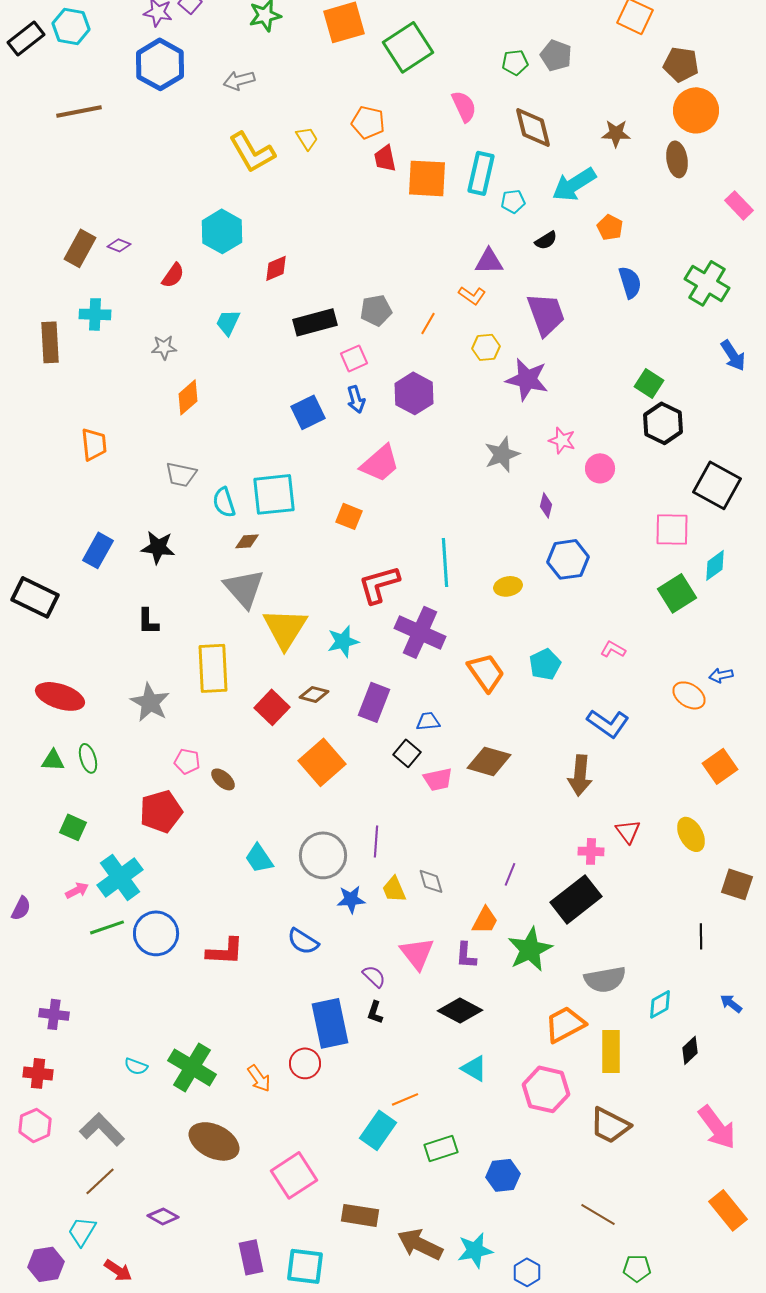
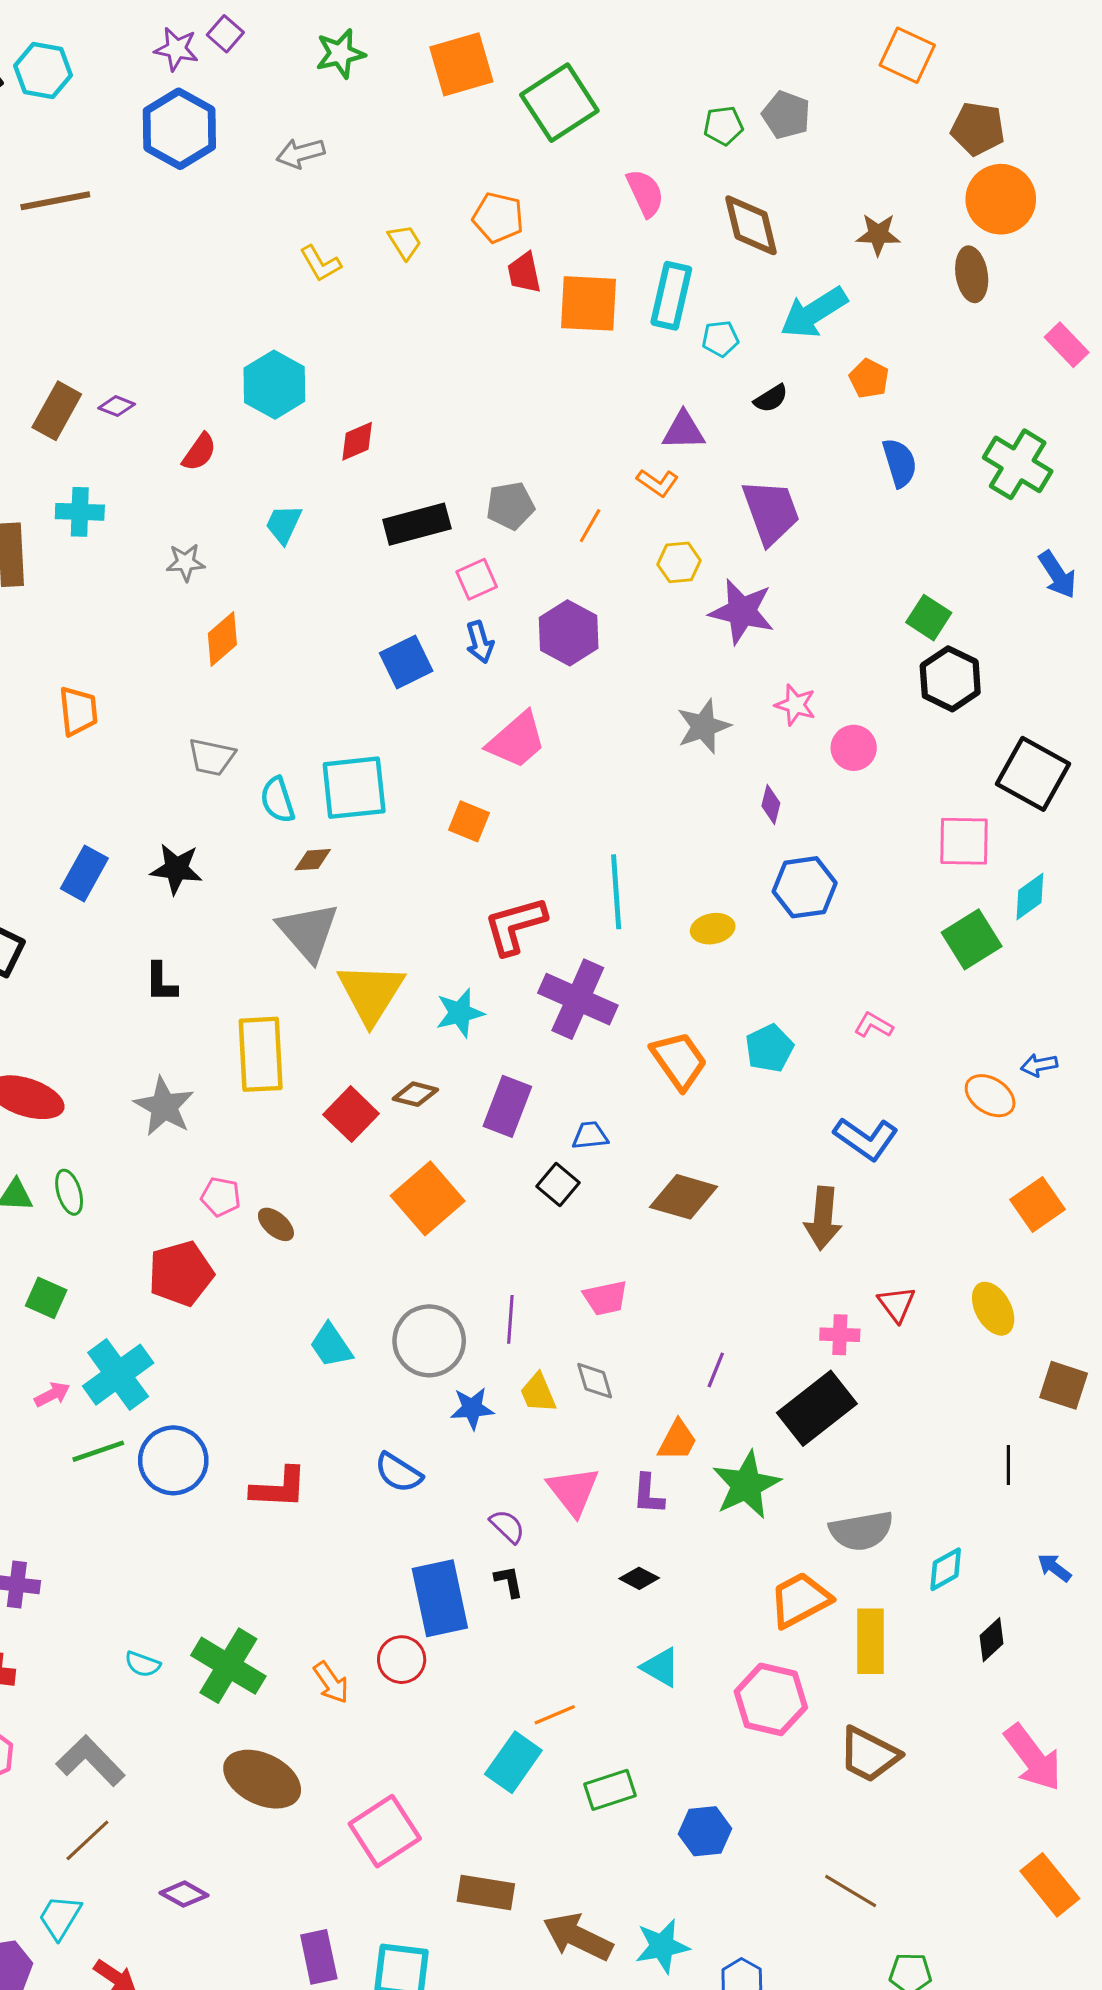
yellow L-shape: (252, 152) -> (320, 264), size x0.6
pink trapezoid: (438, 779) -> (605, 1298), moved
black diamond: (460, 1010) -> (639, 1578), size x0.6
black L-shape: (375, 1012) -> (509, 1581), turned 150

